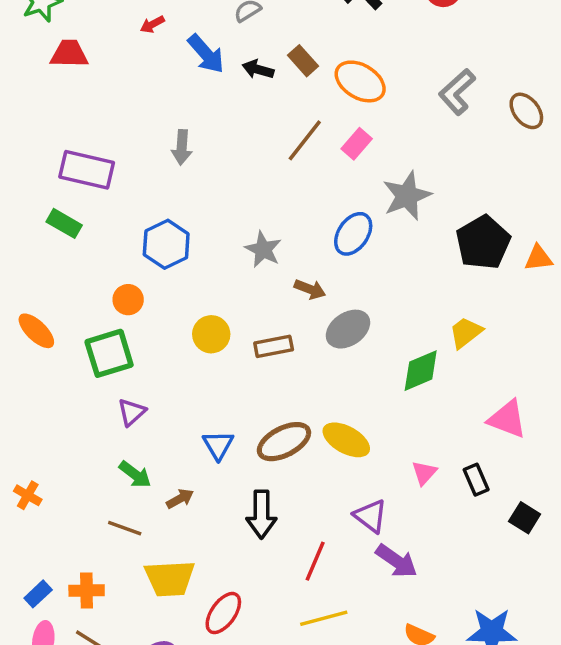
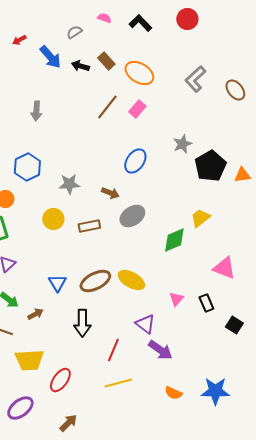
gray star: (407, 196) -> (182, 144), moved, size x0.7
gray star: (263, 249) -> (69, 184), moved, turned -30

